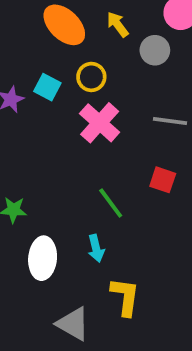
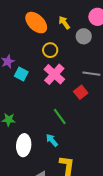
cyan square: (47, 87) -> (21, 74), moved
red square: (163, 180) -> (81, 92), moved, turned 32
cyan arrow: (96, 248) -> (52, 140), turned 152

